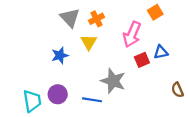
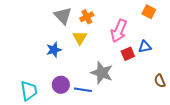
orange square: (155, 12) -> (149, 12), moved, turned -32
purple circle: (58, 94) -> (61, 85), moved

